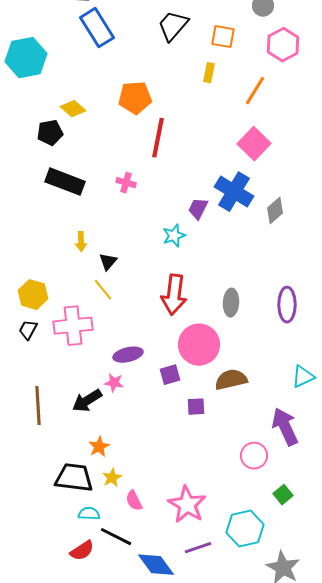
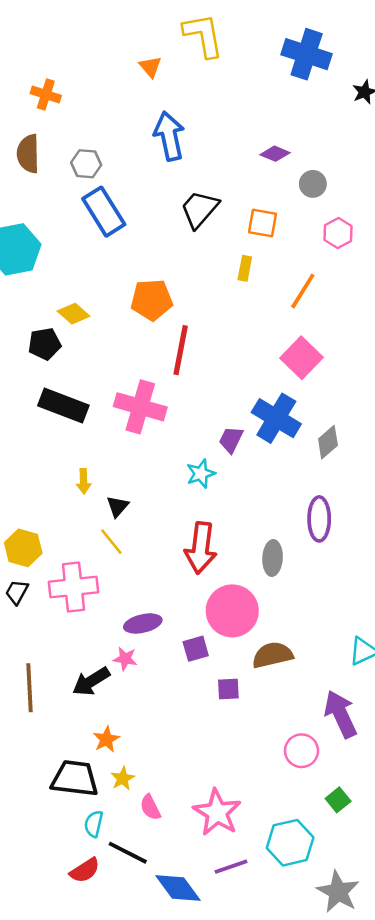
pink hexagon: (283, 45) -> (338, 233), size x0.7
pink cross: (126, 183) -> (140, 407), size x2.0
purple ellipse: (287, 305) -> (319, 519), moved
cyan semicircle: (89, 514) -> (94, 824), turned -80

